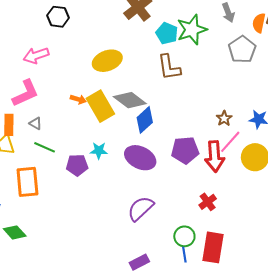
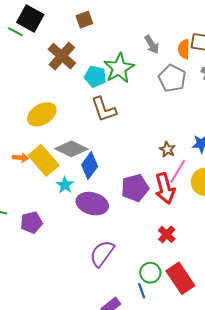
cyan star: (99, 151) -> (65, 185), moved, turned -30
red rectangle: (213, 247) -> (180, 278), turned -32
blue line: (184, 255) -> (142, 291), moved

